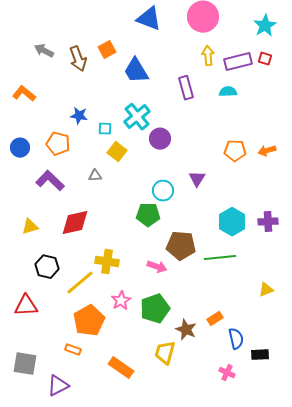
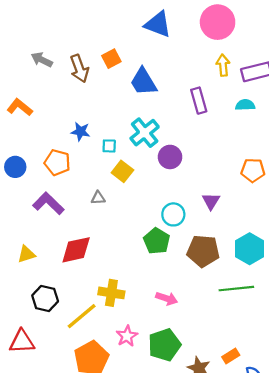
green pentagon: (148, 215) -> (157, 241), turned 30
brown pentagon: (181, 246) -> (203, 251), moved

